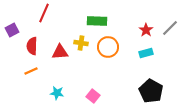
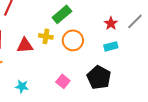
green rectangle: (97, 21) -> (62, 14), turned -42
black pentagon: (151, 91) -> (99, 77), moved
pink square: (93, 96) -> (63, 81), moved

